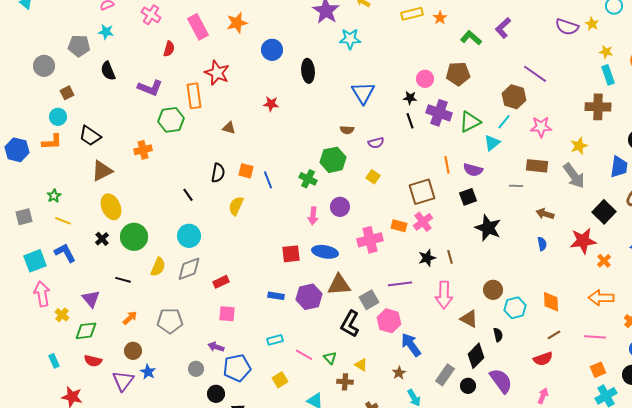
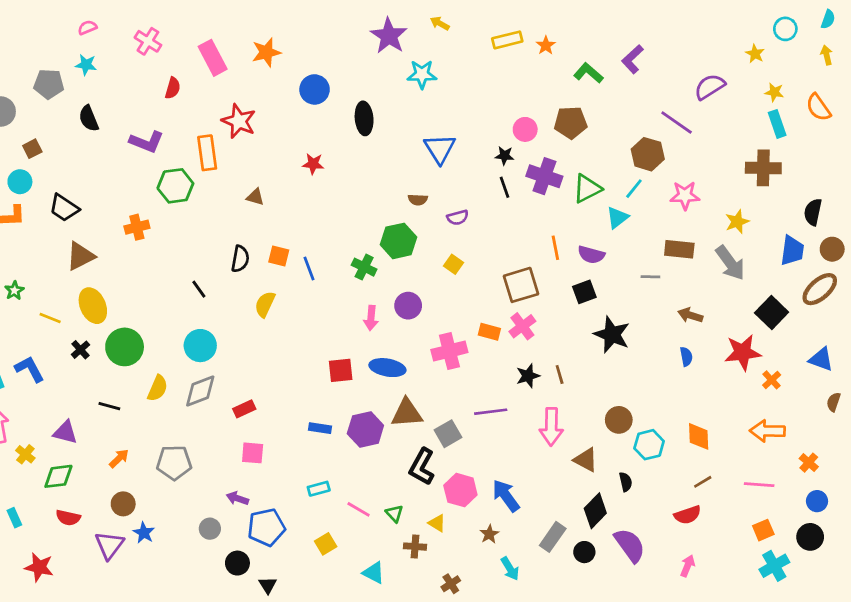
purple semicircle: (567, 27) -> (710, 87), moved, turned 130
yellow line: (63, 221) -> (50, 318), moved
purple triangle: (91, 299) -> (65, 432), turned -36
pink hexagon: (389, 321) -> (460, 490), moved

